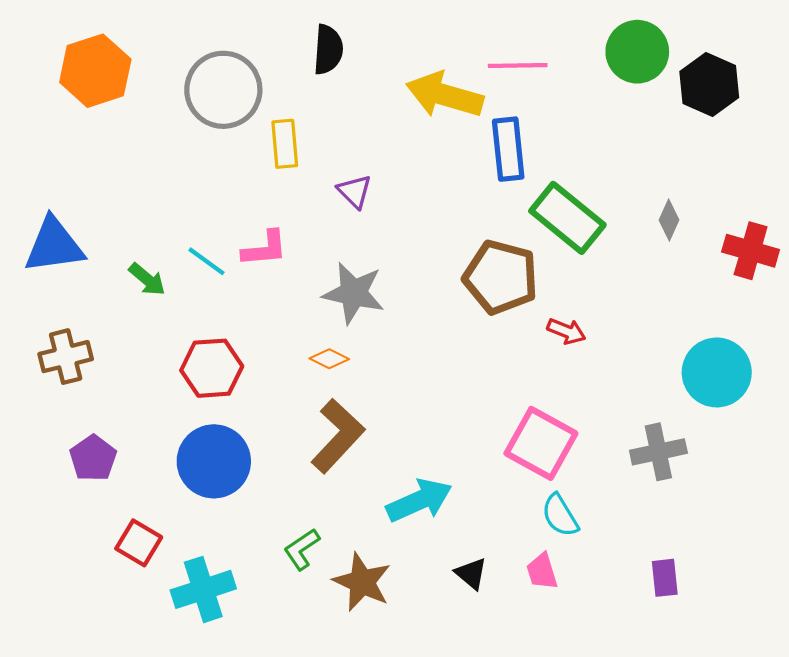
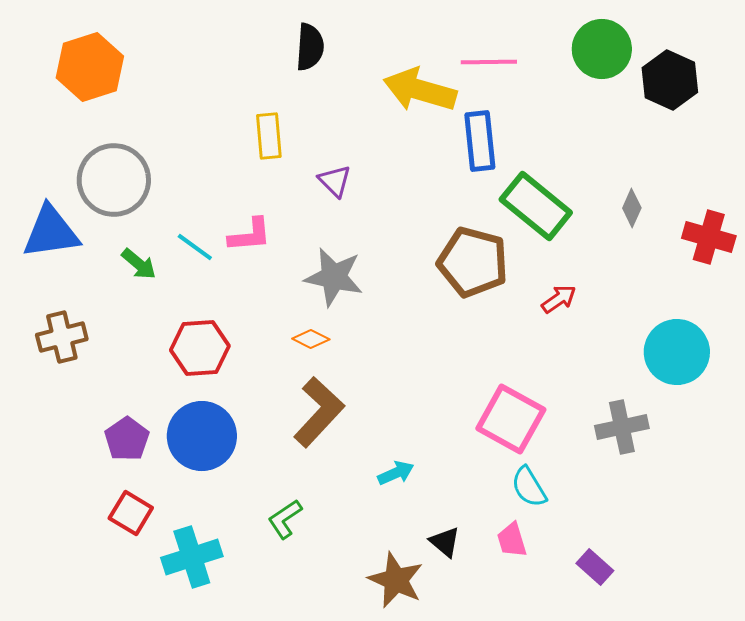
gray circle: (223, 90) -> (114, 180), moved
red arrow: (566, 331) -> (559, 299), moved, turned -57
purple pentagon: (93, 458) -> (127, 439), moved
cyan arrow: (419, 501) -> (396, 473), size x0.6
purple rectangle: (665, 578) -> (595, 567), moved, turned -42
brown star: (362, 582) -> (396, 580), moved

